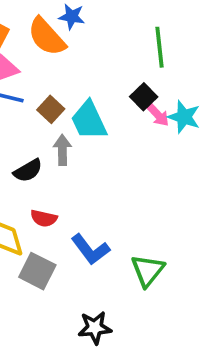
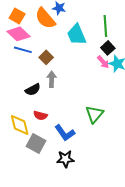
black square: (144, 97) -> (108, 48), moved
cyan trapezoid: (89, 120) -> (77, 35), moved
green triangle: (148, 270) -> (94, 114), moved
black star: (95, 328) -> (65, 159), moved

